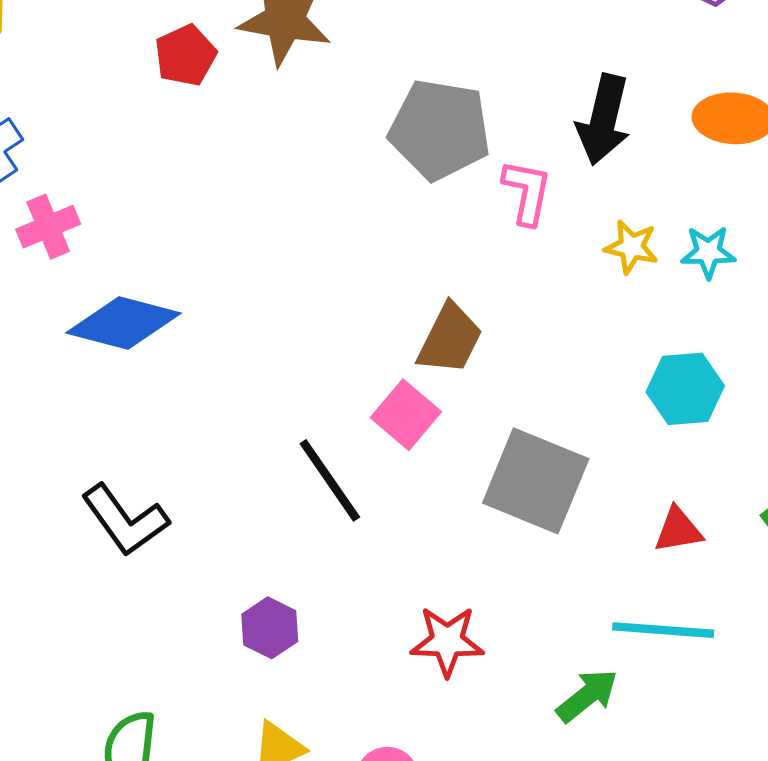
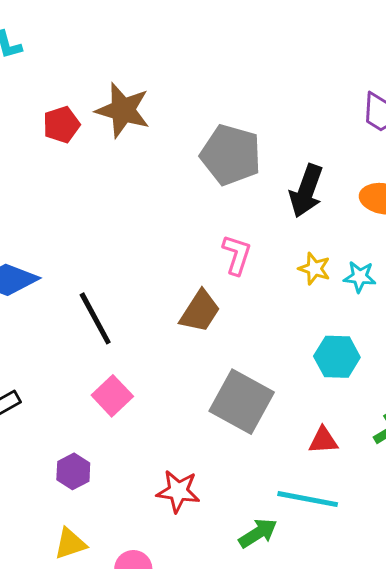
gray pentagon: (440, 130) -> (231, 155), moved
pink L-shape: (527, 192) -> (237, 255), moved
pink square: (406, 415) -> (112, 396), moved
black line: (330, 480) -> (95, 318), moved

